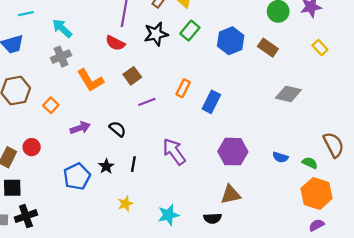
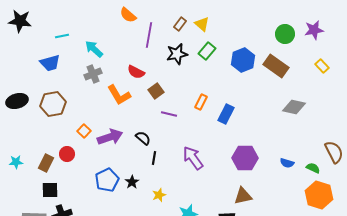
red semicircle: (115, 43) -> (136, 72), moved
brown rectangle: (268, 48) -> (276, 66), size x1.4
purple line: (147, 102) -> (169, 114), turned 35
orange square: (51, 105) -> (84, 131), moved
purple arrow: (80, 128) -> (110, 137), size x1.4
black line: (133, 164) -> (154, 158), moved
black star: (106, 166) -> (132, 182), moved
yellow star: (125, 204) -> (159, 195), moved

